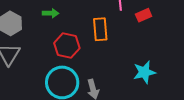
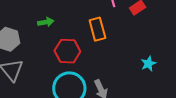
cyan star: (144, 72) -> (148, 64), size x0.7

